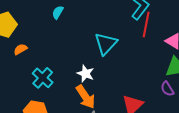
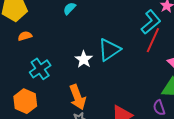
white star: (86, 74) -> (84, 59), moved

